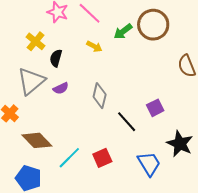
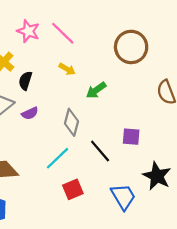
green arrow: (123, 32) -> (96, 90), moved
purple square: (155, 108) -> (131, 137), turned 30
cyan line: (69, 158) -> (57, 158), moved

